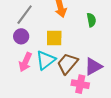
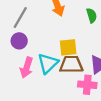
yellow square: (54, 38) -> (68, 47), moved
brown trapezoid: (67, 64) -> (71, 64), turned 55

